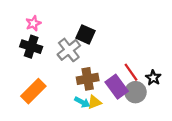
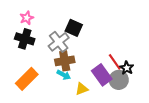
black star: (153, 78) -> (127, 68), moved
brown cross: (88, 79) -> (65, 61), moved
cyan arrow: (82, 102) -> (64, 75), moved

